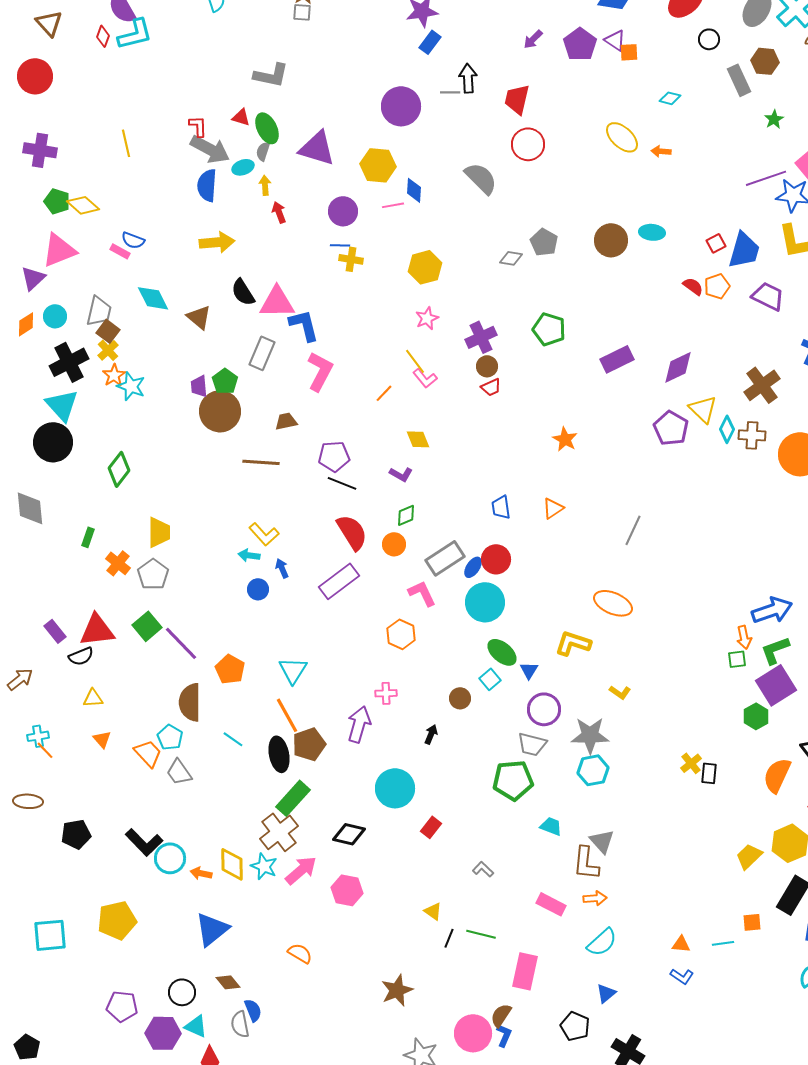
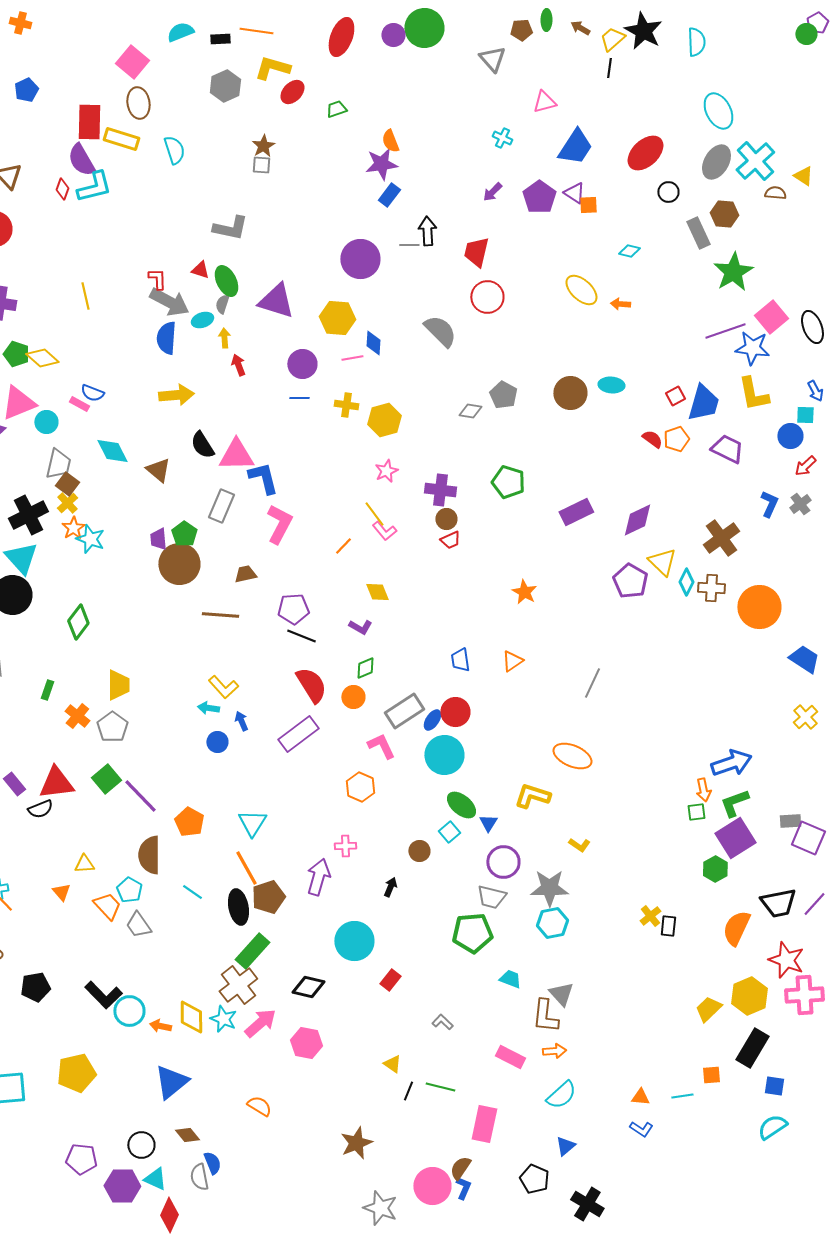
green star: (774, 119) -> (733, 272), size x2.0
yellow cross: (351, 259) -> (346, 405), moved
cyan circle: (55, 316) -> (46, 422), moved
purple cross: (481, 337) -> (440, 490), turned 32
yellow triangle: (93, 698) -> (84, 864), moved

